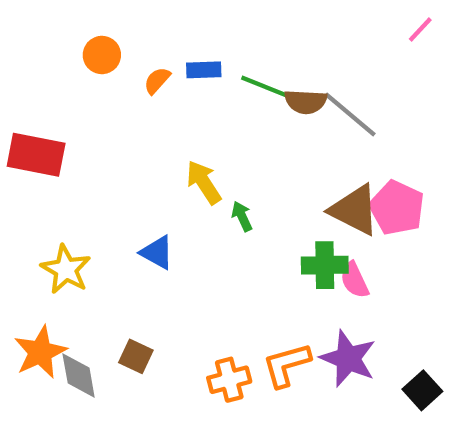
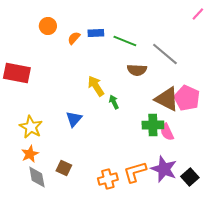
brown semicircle: (306, 102) -> (137, 70), moved
blue triangle: (157, 252) -> (74, 119), turned 42
orange star: (40, 352) -> (30, 154), moved, size x0.7
black square: (422, 390) -> (190, 177), moved

